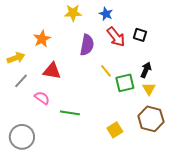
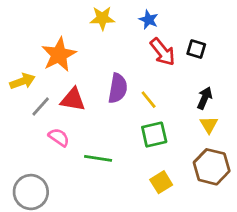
orange star: (42, 39) -> (59, 55), size x1.4
purple semicircle: (87, 45) -> (118, 88), moved
gray line: (21, 81) -> (41, 107), moved
green square: (125, 83) -> (154, 135), moved

